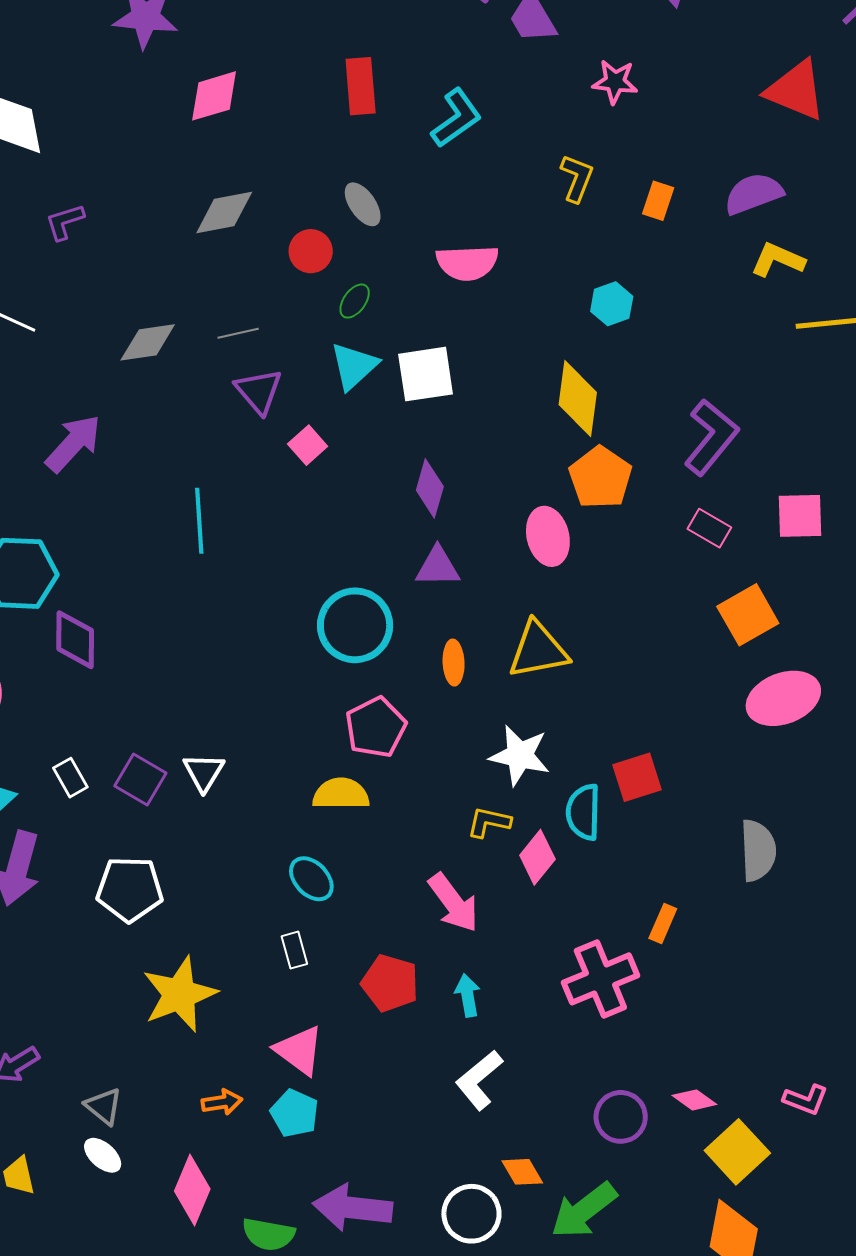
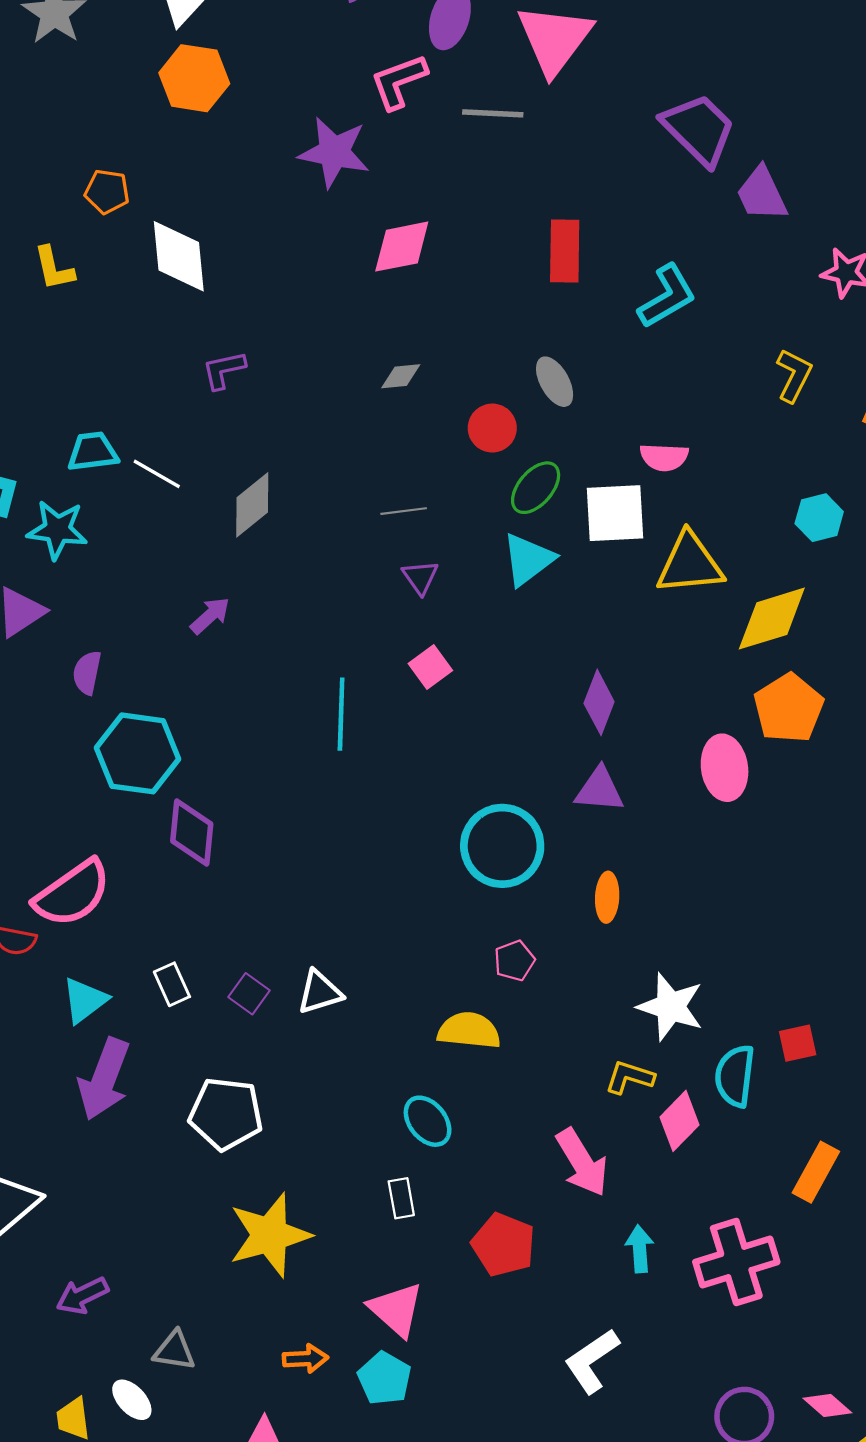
gray diamond: (224, 213) -> (401, 376), size x0.6
pink semicircle: (467, 263) -> (664, 457), size x0.7
green ellipse: (355, 301) -> (536, 488), size x1.4
gray diamond: (148, 342) -> (252, 505), moved, turned -36
white square: (426, 374) -> (615, 513), moved
purple triangle: (259, 391) -> (420, 577), size x0.7
yellow diamond: (578, 398) -> (772, 619), turned 60
purple arrow: (73, 443) -> (210, 616), size x0.6
pink square: (308, 445) -> (430, 667), moved
yellow triangle: (538, 650) -> (690, 564), moved
pink pentagon: (376, 727) -> (514, 961), size x0.6
white triangle: (204, 772) -> (320, 992), turned 36
red square: (637, 777) -> (798, 1043), size x0.7
purple square: (140, 779) -> (249, 994), size x0.7
orange rectangle: (663, 924) -> (816, 1172), moved, size x1.4
cyan arrow: (468, 995) -> (640, 1249), moved
gray triangle: (104, 1106) -> (174, 1351), turned -36
white ellipse: (103, 1155) -> (132, 1400), moved

